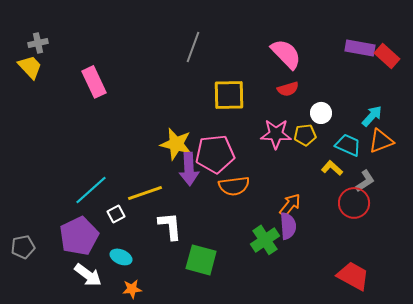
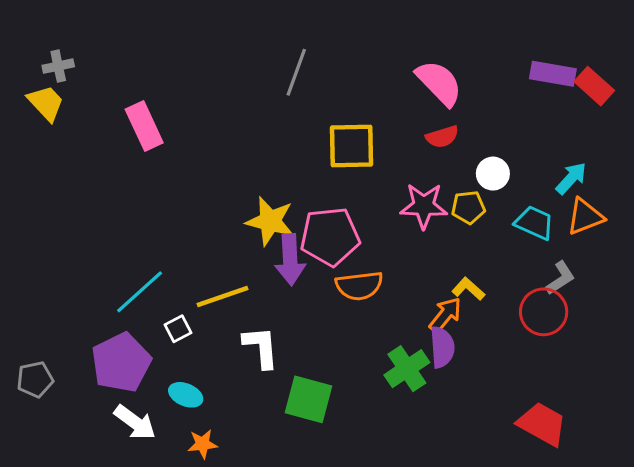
yellow L-shape: (332, 168) -> (468, 289), moved

